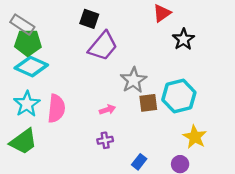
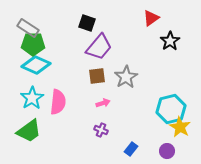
cyan hexagon: (179, 96) -> (171, 109), moved
brown square: (148, 103) -> (97, 76), moved
purple cross: (105, 140) -> (101, 130), turned 32

